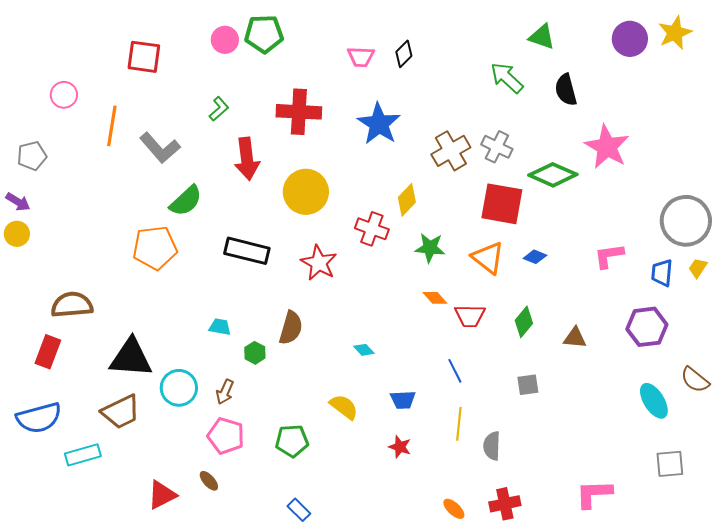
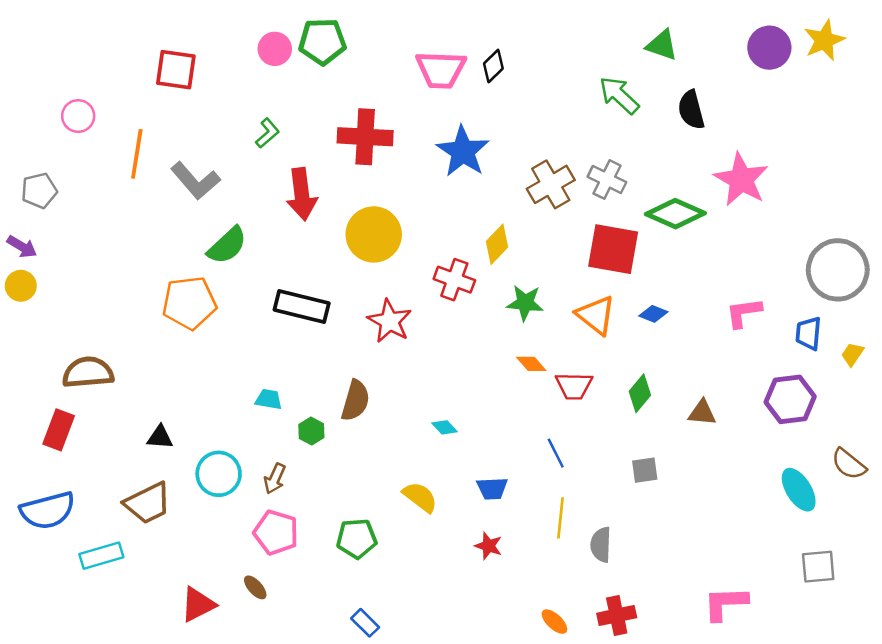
pink trapezoid: (361, 57) -> (441, 70), size x1.5
yellow trapezoid: (698, 268) -> (852, 354), moved
black triangle: (131, 358) -> (160, 437), size x0.5

